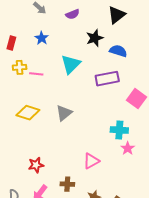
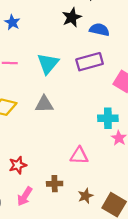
cyan triangle: (71, 64) -> (48, 64), moved
gray triangle: (64, 113) -> (44, 104), turned 42
pink triangle: (91, 161) -> (79, 156), turned 36

